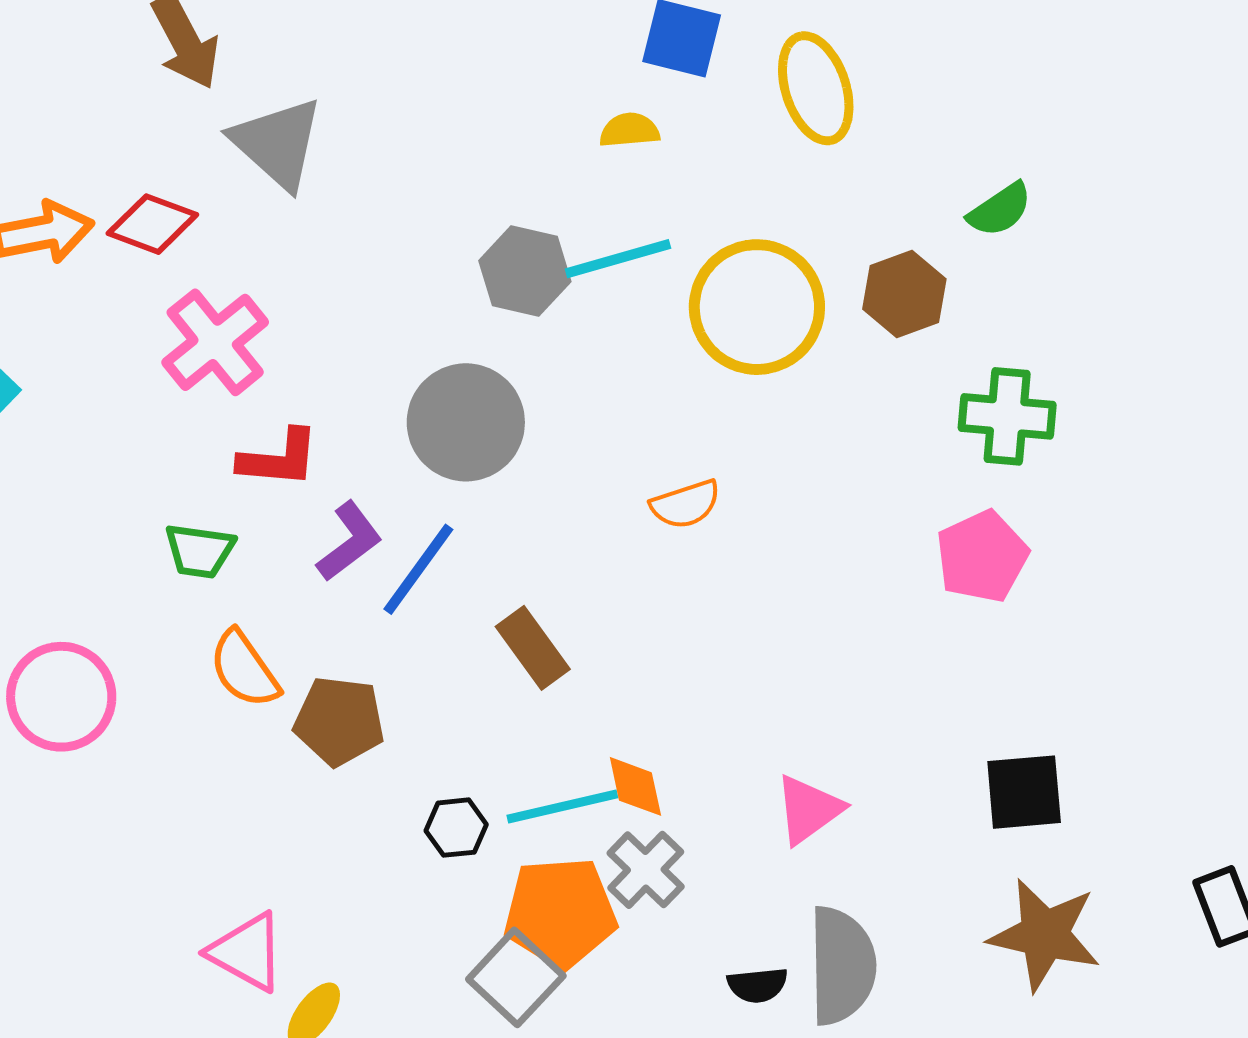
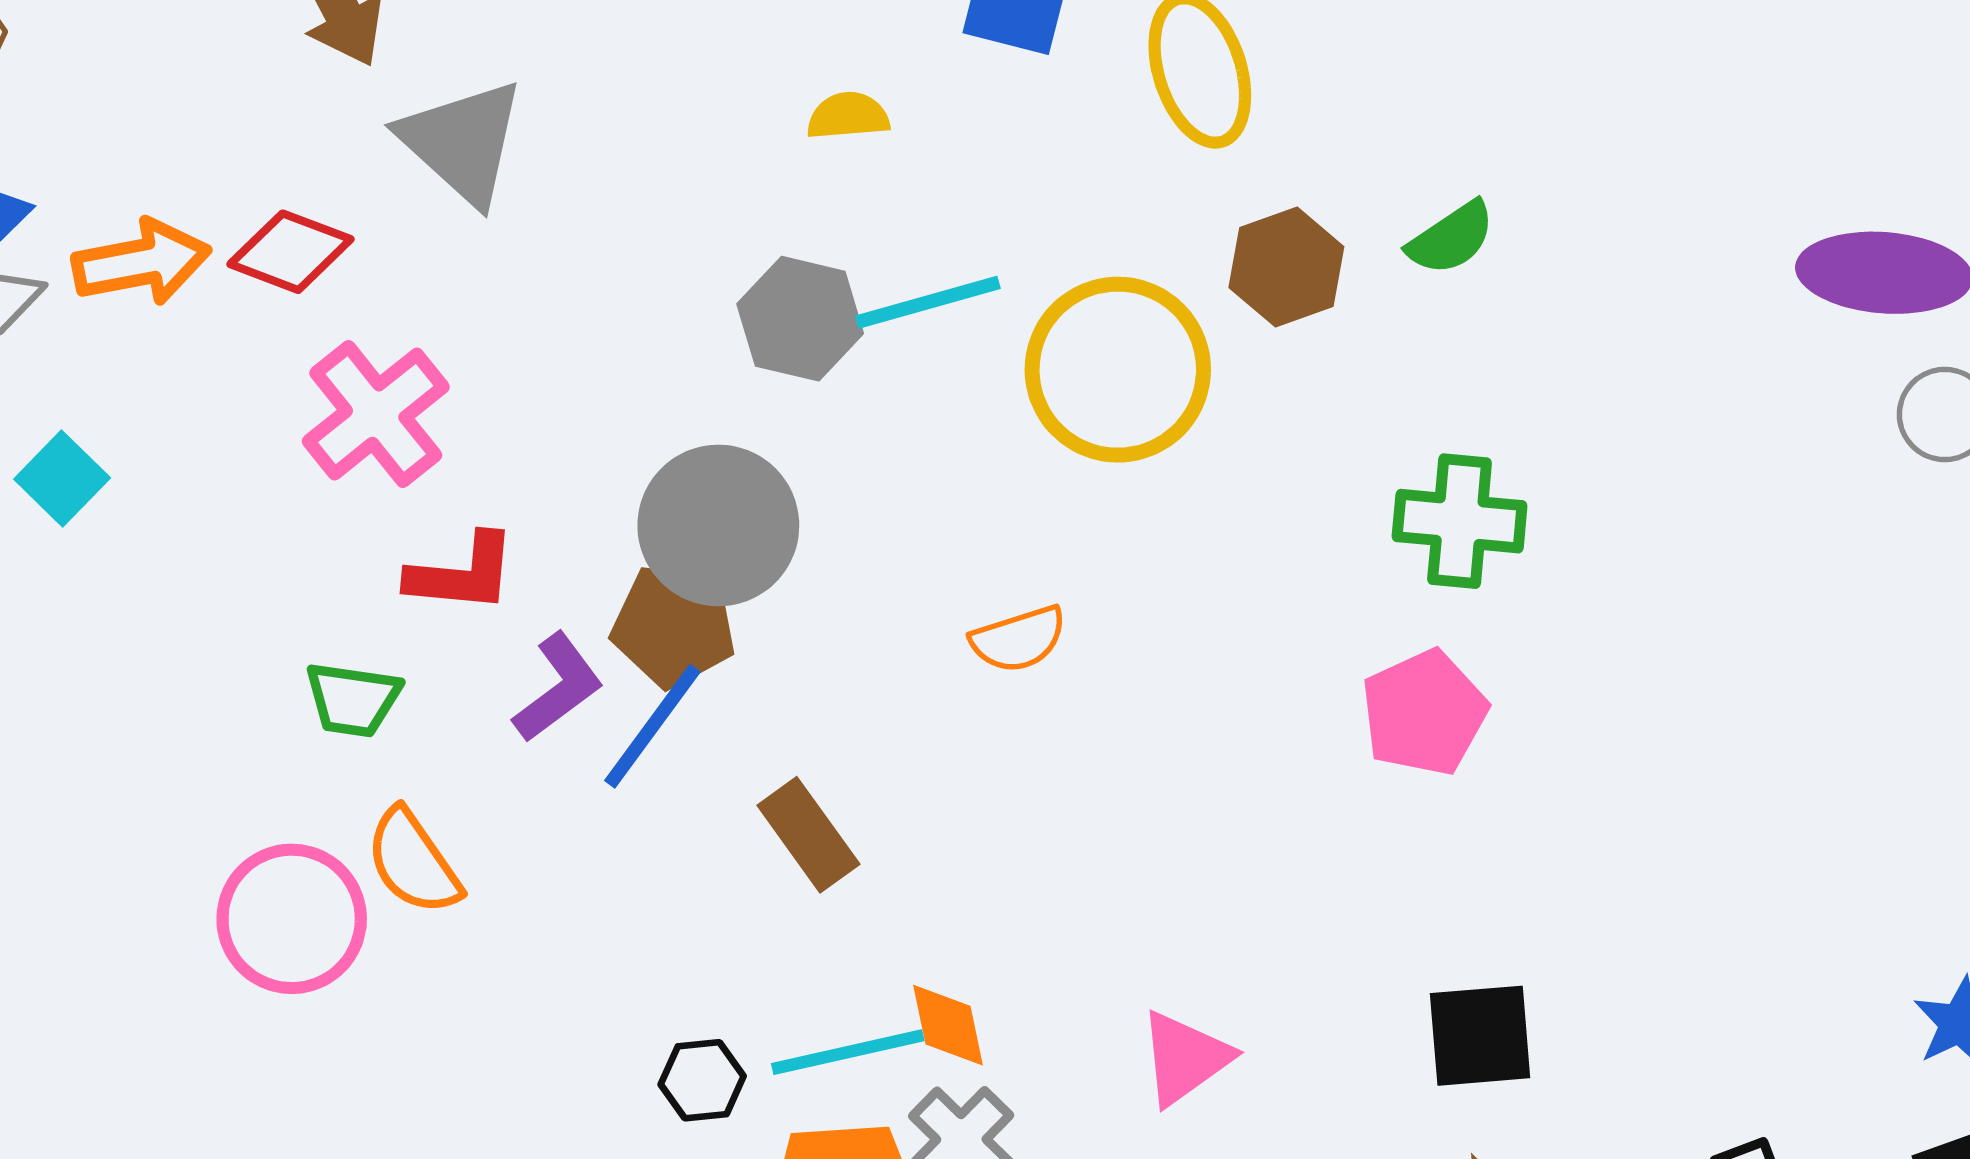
yellow semicircle: (629, 130) -> (848, 116), moved
brown hexagon: (904, 294) -> (1286, 267), moved
pink circle: (61, 697) -> (292, 919), moved
brown pentagon: (339, 721) -> (674, 626), moved

